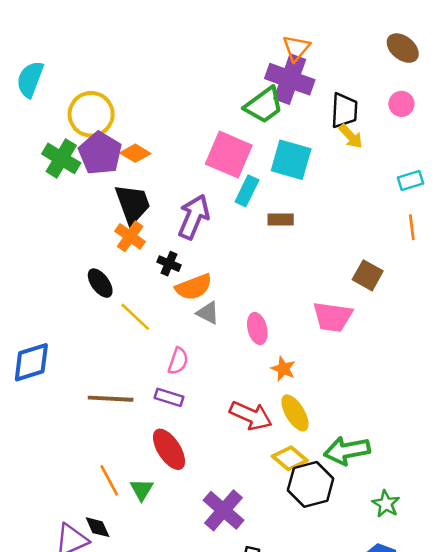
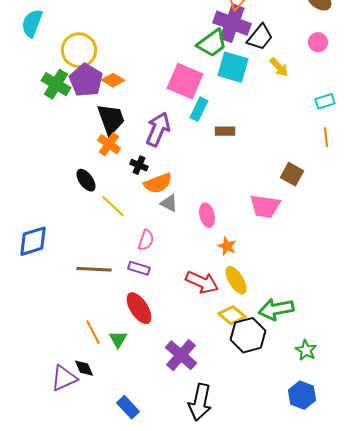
black trapezoid: (344, 110) -> (260, 37), moved, turned 36
cyan square: (291, 160) -> (233, 67), moved

